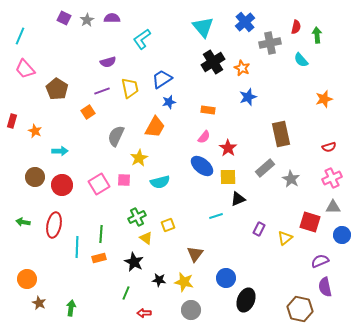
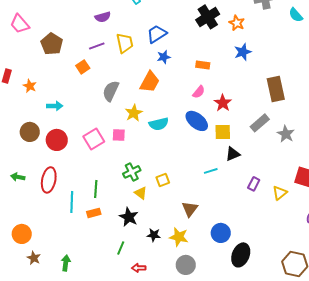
cyan semicircle: (160, 182) -> (159, 124), moved

